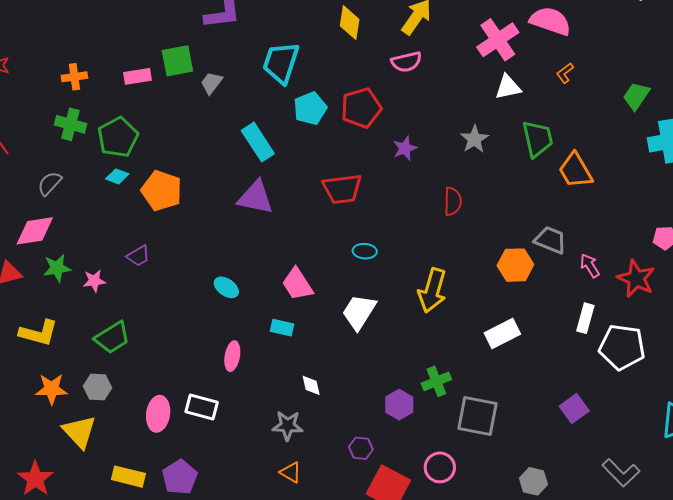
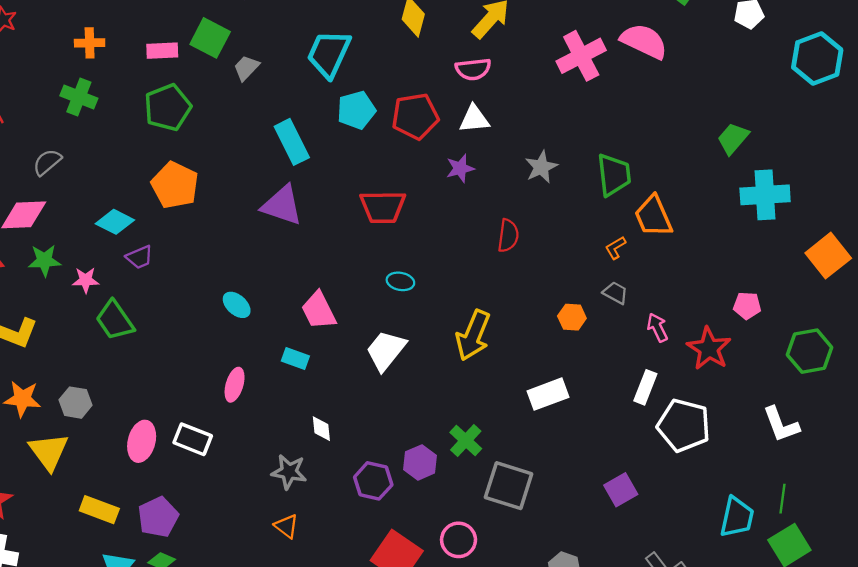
green square: (177, 61) -> (210, 38), turned 32
orange L-shape: (565, 73) -> (615, 248), moved
white triangle: (508, 87) -> (474, 119), moved
green pentagon: (118, 137) -> (168, 107), moved
cyan diamond: (117, 176) -> (115, 222), moved, size x1.4
gray trapezoid: (550, 240) -> (615, 293), size x0.7
orange hexagon: (515, 265) -> (572, 317), size x0.7
green trapezoid: (112, 337) -> (115, 320), moved, turned 81
green cross: (436, 381) -> (466, 441), turned -32
purple hexagon: (361, 448) -> (373, 481), moved, size x1.4

